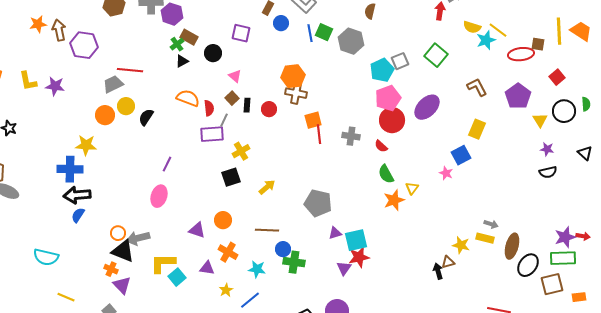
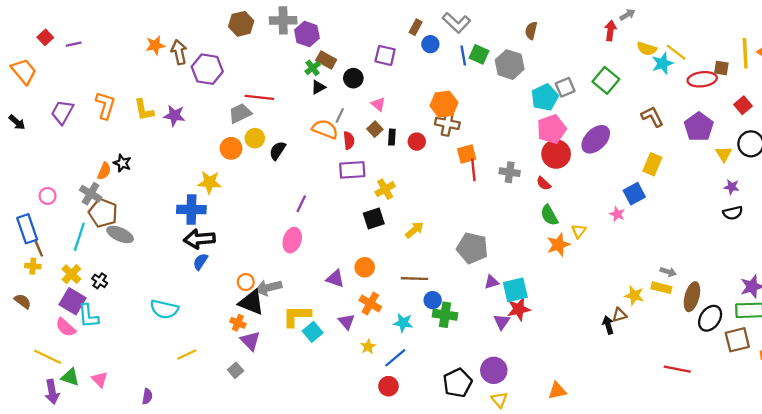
gray line: (224, 120) -> (340, 116), moved
purple triangle: (207, 268) -> (347, 322), turned 42
yellow line: (66, 297) -> (187, 354), turned -48

